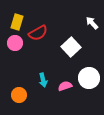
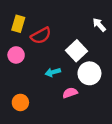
pink circle: (15, 43) -> (16, 55), moved
white circle: (89, 78) -> (89, 73), moved
cyan arrow: (43, 80) -> (53, 72), moved, turned 88

